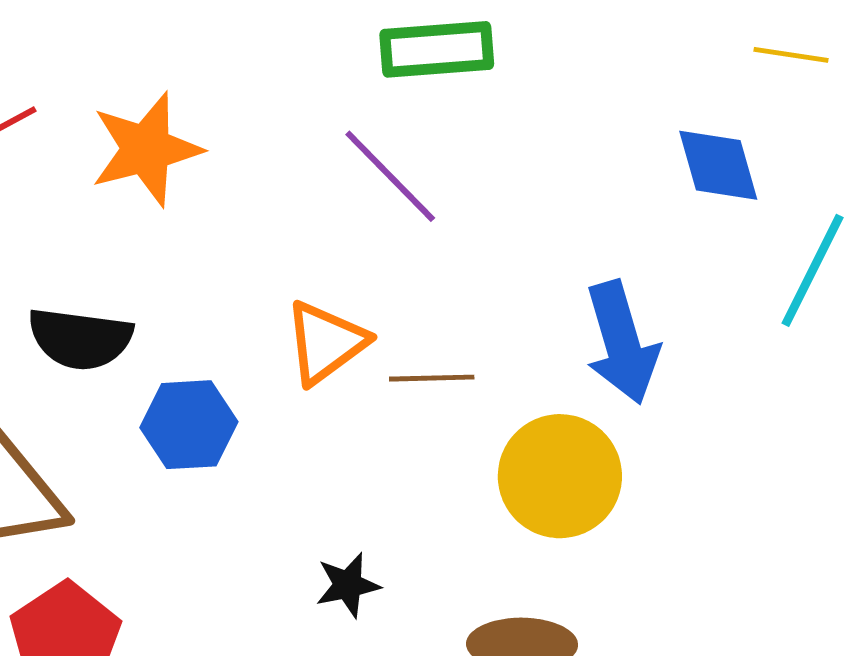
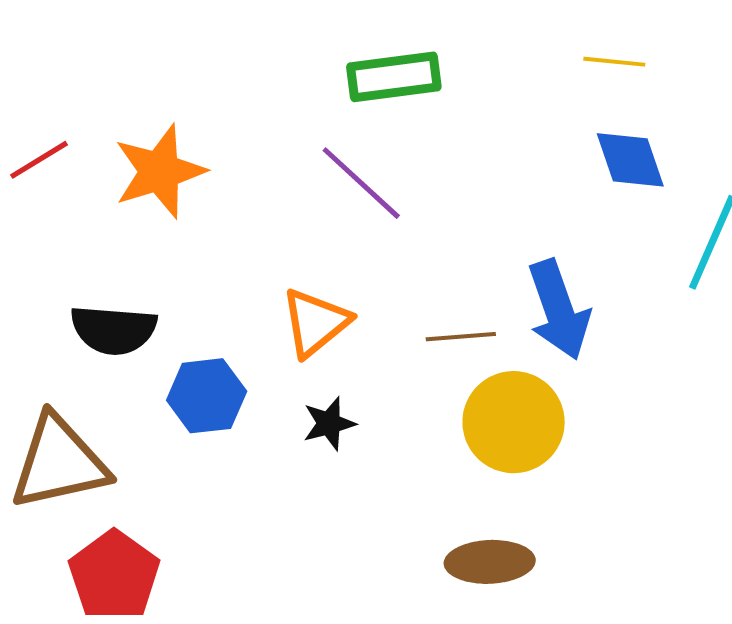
yellow line: (791, 55) -> (614, 62), moved
brown line: (432, 378) -> (461, 337), moved
black star: (348, 585) -> (329, 424), moved

